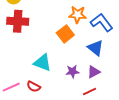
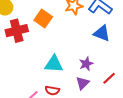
orange square: (65, 34) -> (43, 19), moved
purple triangle: (94, 72) -> (83, 83), moved

